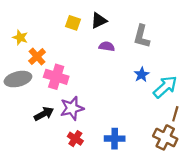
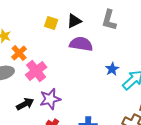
gray L-shape: (142, 36) -> (109, 20), moved
purple semicircle: (107, 46) -> (81, 44), size x1.6
pink cross: (56, 77) -> (36, 71), turned 35

